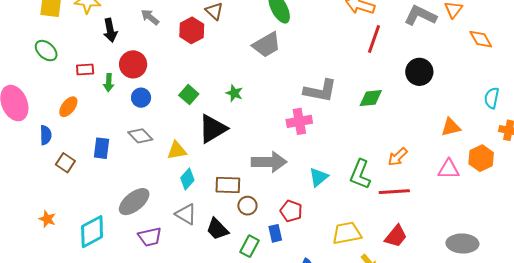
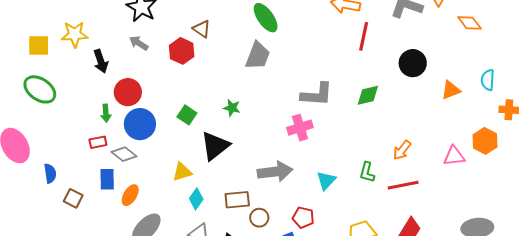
gray trapezoid: (267, 45) -> (258, 56), turned -32
green ellipse: (46, 51) -> (40, 89), size x1.4
red rectangle: (85, 70) -> (98, 142), moved
blue circle: (141, 98) -> (140, 124), size x1.6
orange ellipse: (68, 107) -> (130, 195), moved
orange triangle: (451, 127) -> (451, 90), moved
gray diamond: (140, 136) -> (124, 154), moved
green L-shape: (360, 174) -> (367, 172), size x0.7

